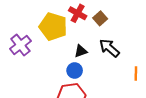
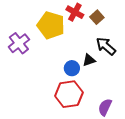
black triangle: (81, 51) -> (89, 60), moved

